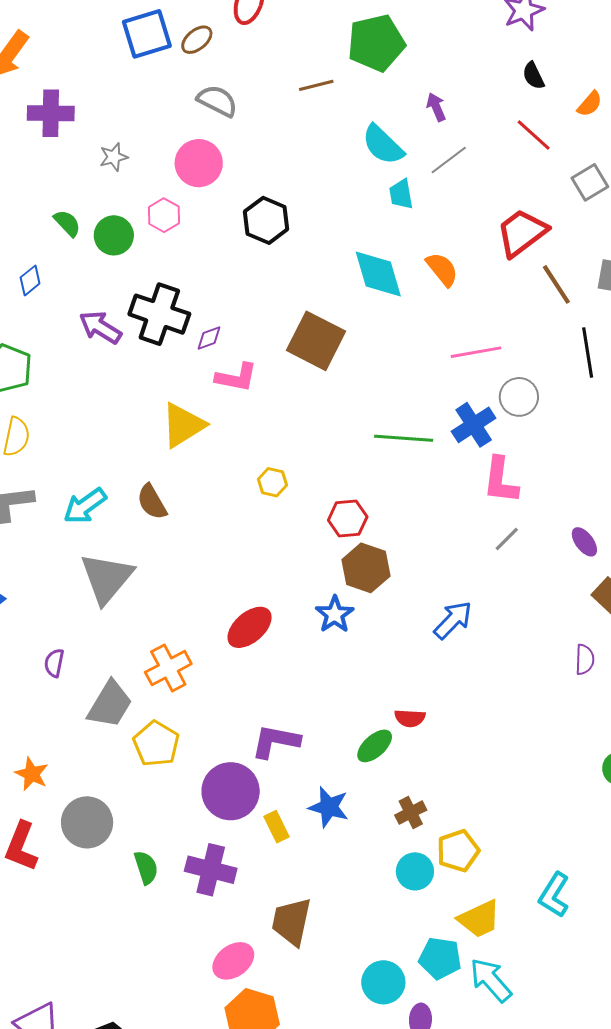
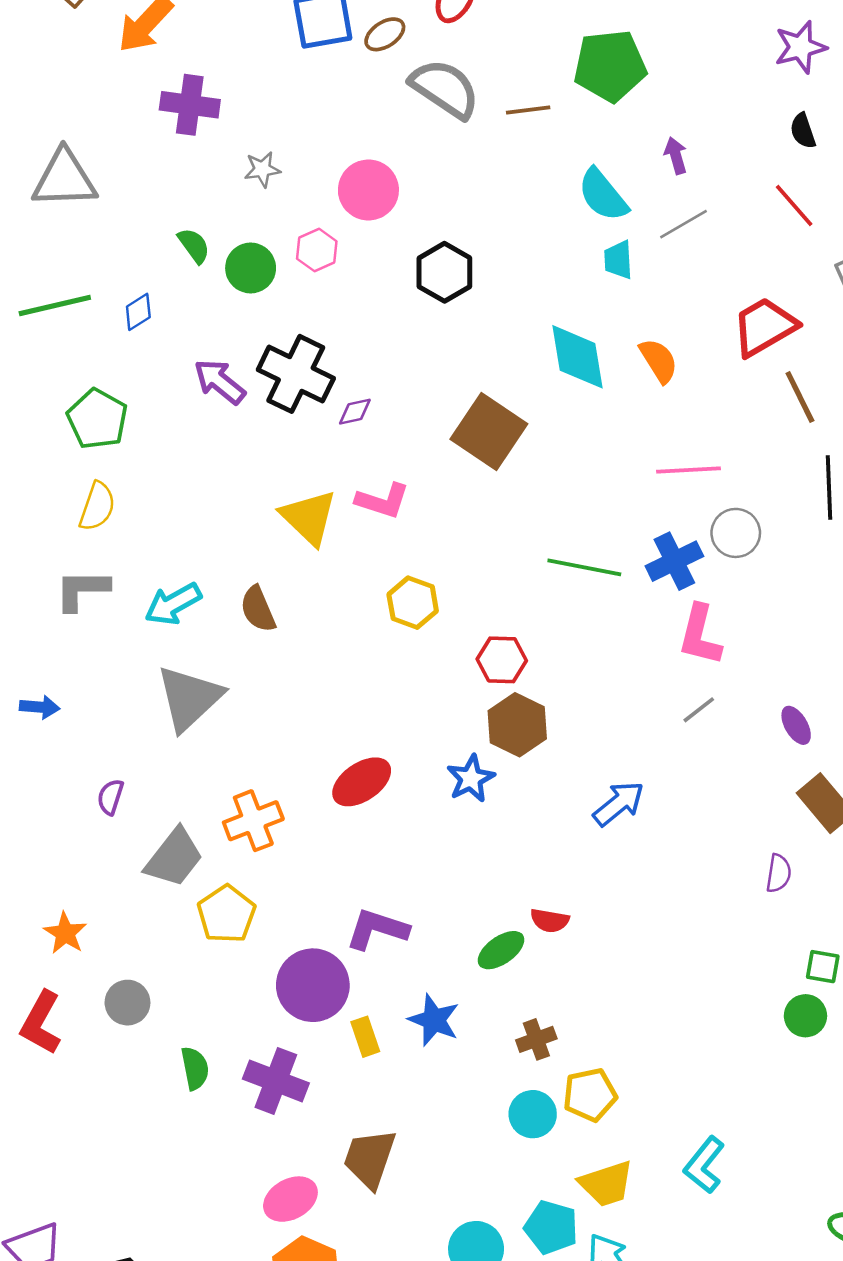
gray semicircle: (217, 101) -> (445, 88), moved, size x1.4
pink L-shape: (236, 377) -> (383, 501), moved
yellow triangle: (183, 425) -> (309, 517), turned -51
yellow hexagon: (272, 482) -> (413, 603), size x1.4
gray circle: (87, 822) -> (127, 1003), size x0.7

